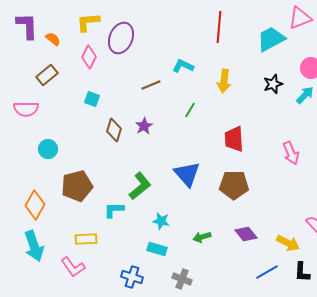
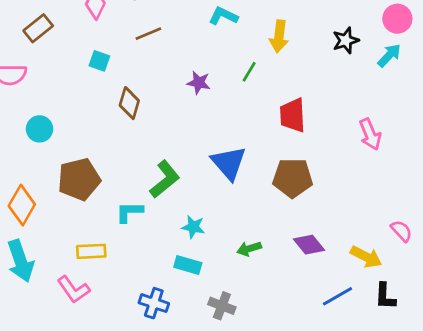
brown line: (151, 85) -> (148, 34), moved
green line: (190, 110) -> (249, 72), moved
purple star: (144, 126) -> (199, 83), moved, turned -30

